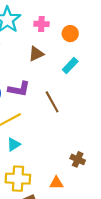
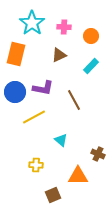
cyan triangle: (14, 144) -> (61, 140), moved, turned -48
yellow cross: (18, 179) -> (36, 165), moved, size x0.6
orange triangle: (56, 183) -> (78, 176), size x1.5

